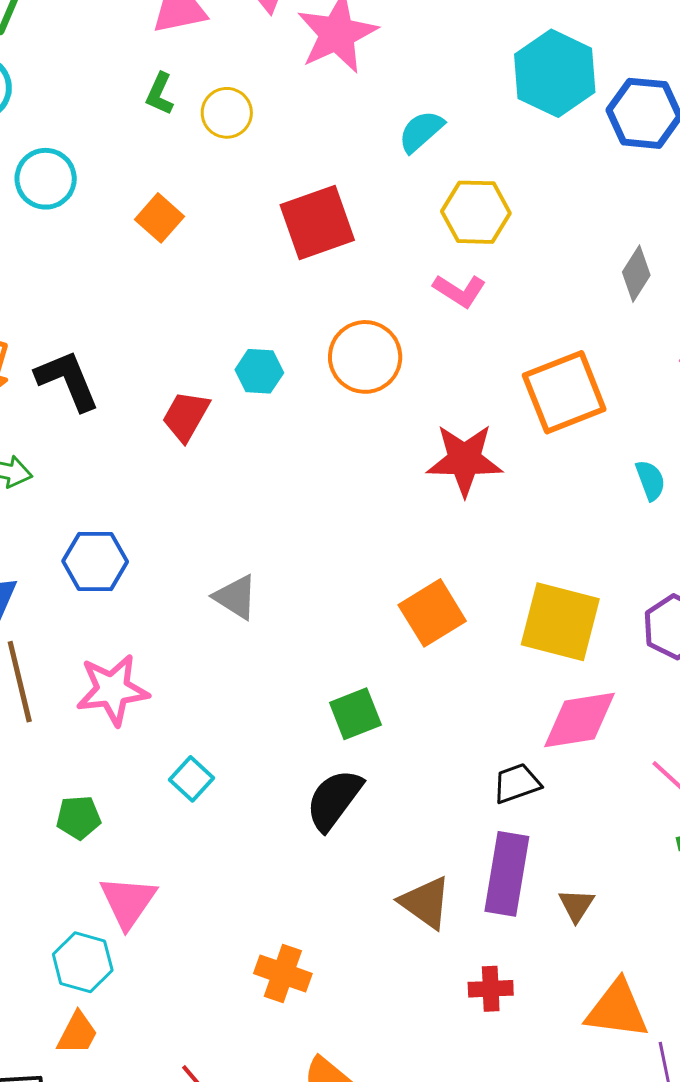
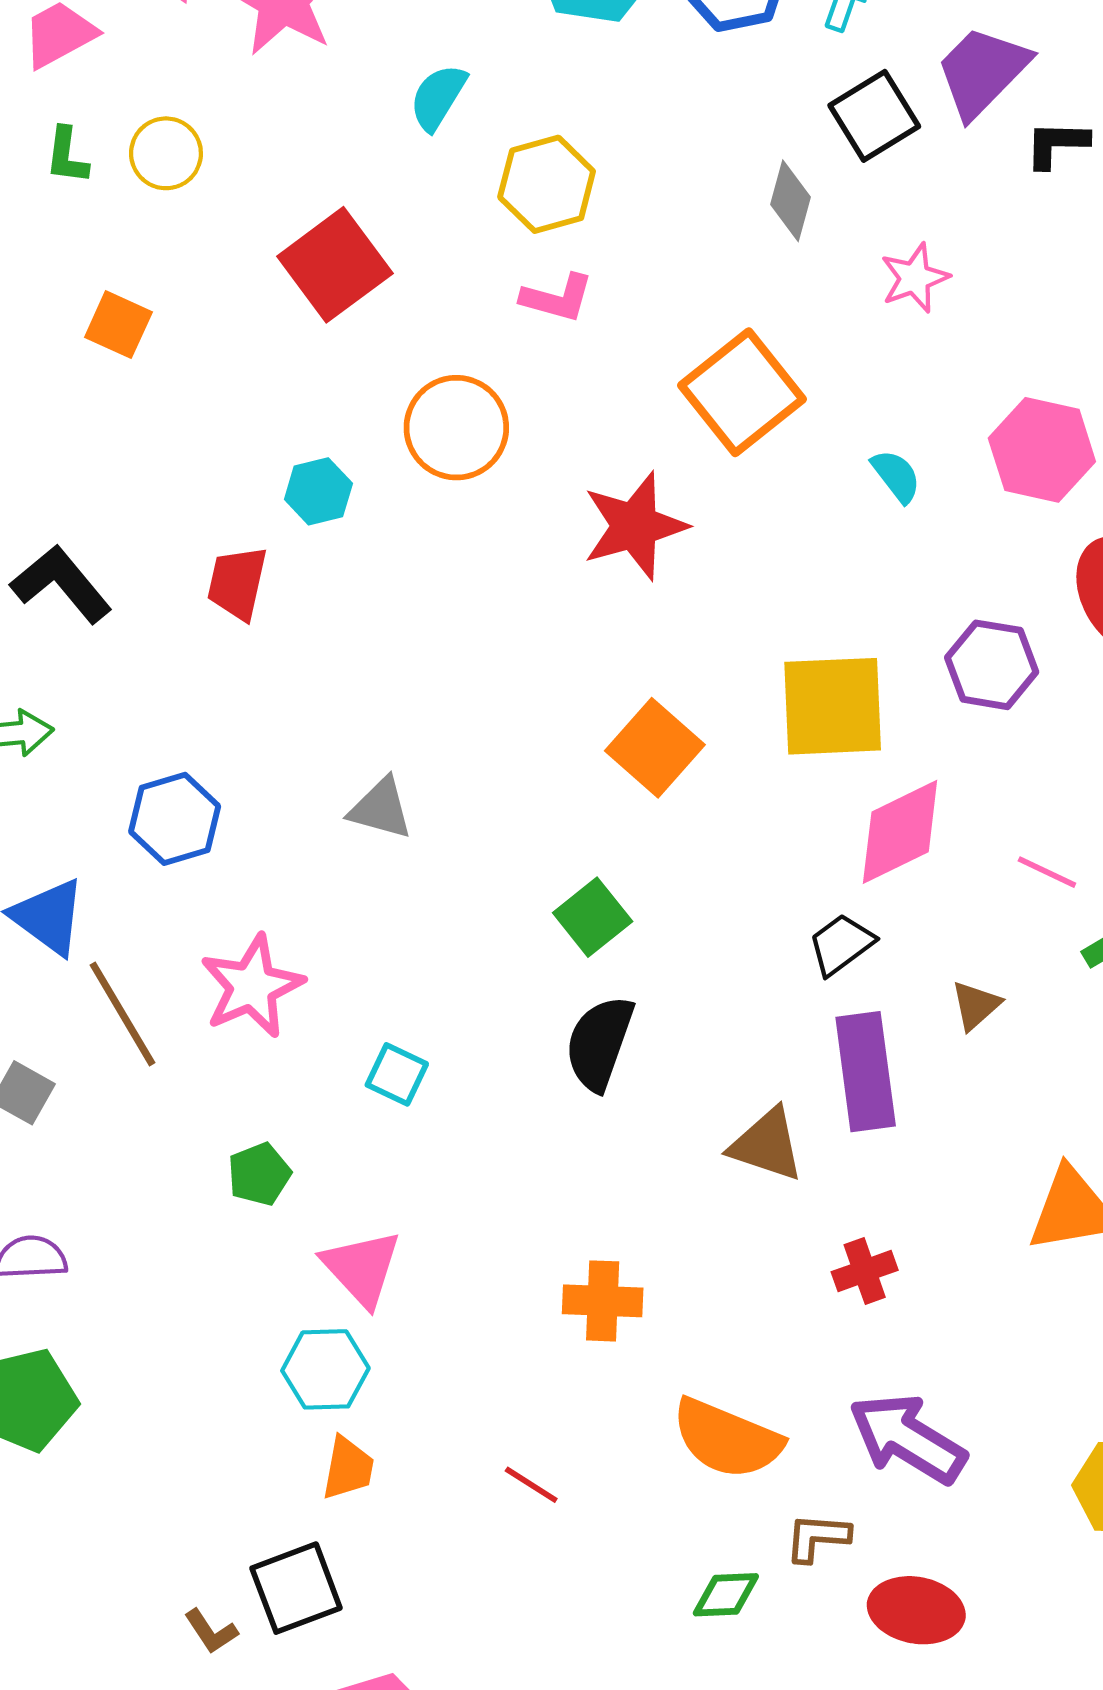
brown triangle: (576, 905) -> (976, 1005), moved, turned 33
red cross: (491, 989) -> (865, 1271), moved

